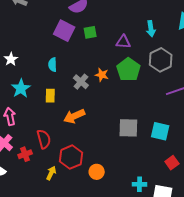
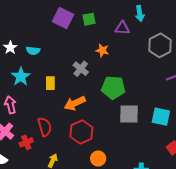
cyan arrow: (151, 29) -> (140, 14), moved
cyan semicircle: (53, 65) -> (33, 51), moved, turned -80
green pentagon: (128, 70) -> (113, 88), moved, turned -30
orange star: (102, 75) -> (102, 50), moved
red hexagon: (71, 157) -> (81, 132), moved

